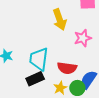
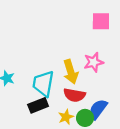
yellow arrow: (60, 20) -> (71, 72), moved

